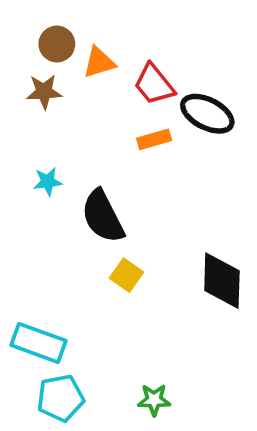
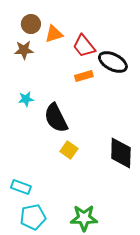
cyan rectangle: (39, 343) -> (21, 187), size x0.7
green star: (154, 400) -> (84, 218), size x1.5

